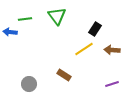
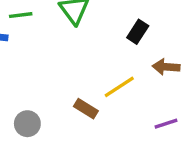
yellow line: (84, 49) -> (119, 87), moved

